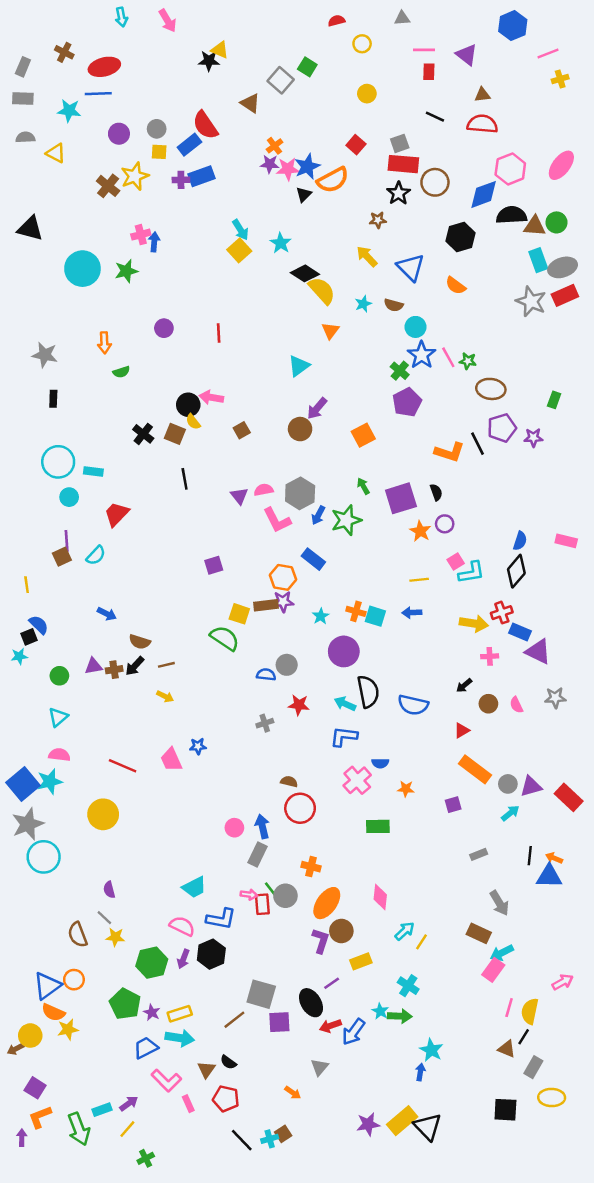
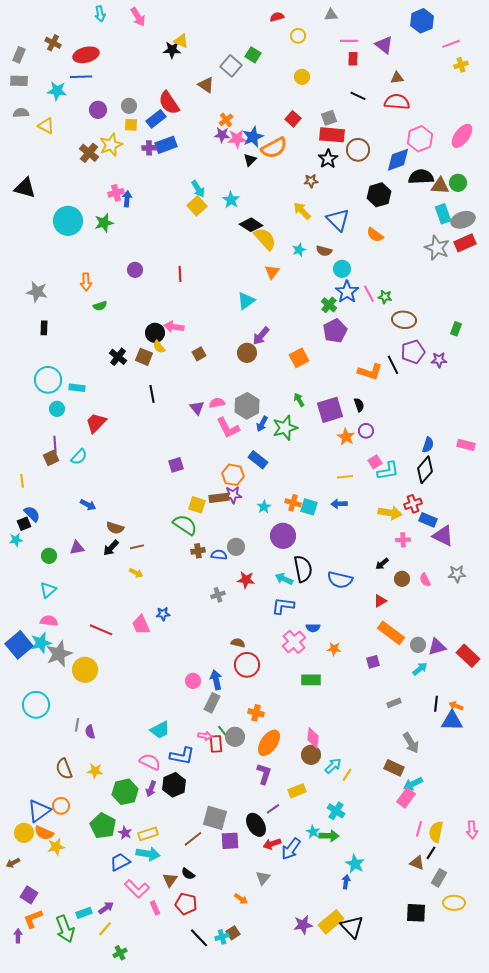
brown cross: (114, 670) -> (198, 551), moved
gray star: (28, 824) -> (59, 654), moved
gray line: (104, 918) -> (77, 725), moved, turned 56
brown circle: (341, 931) -> (311, 755), moved
pink arrow: (563, 982) -> (472, 830), moved, turned 114
yellow circle: (30, 1036) -> (24, 833), moved

